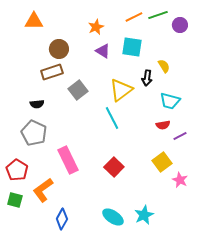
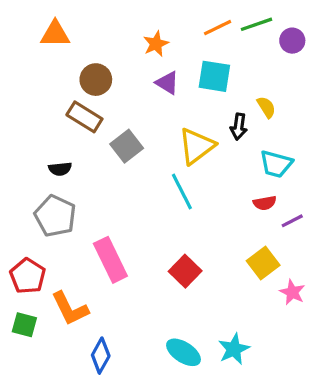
brown rectangle: (52, 72) -> (84, 117), turned 50
orange L-shape: (43, 190) -> (70, 308), turned -80

